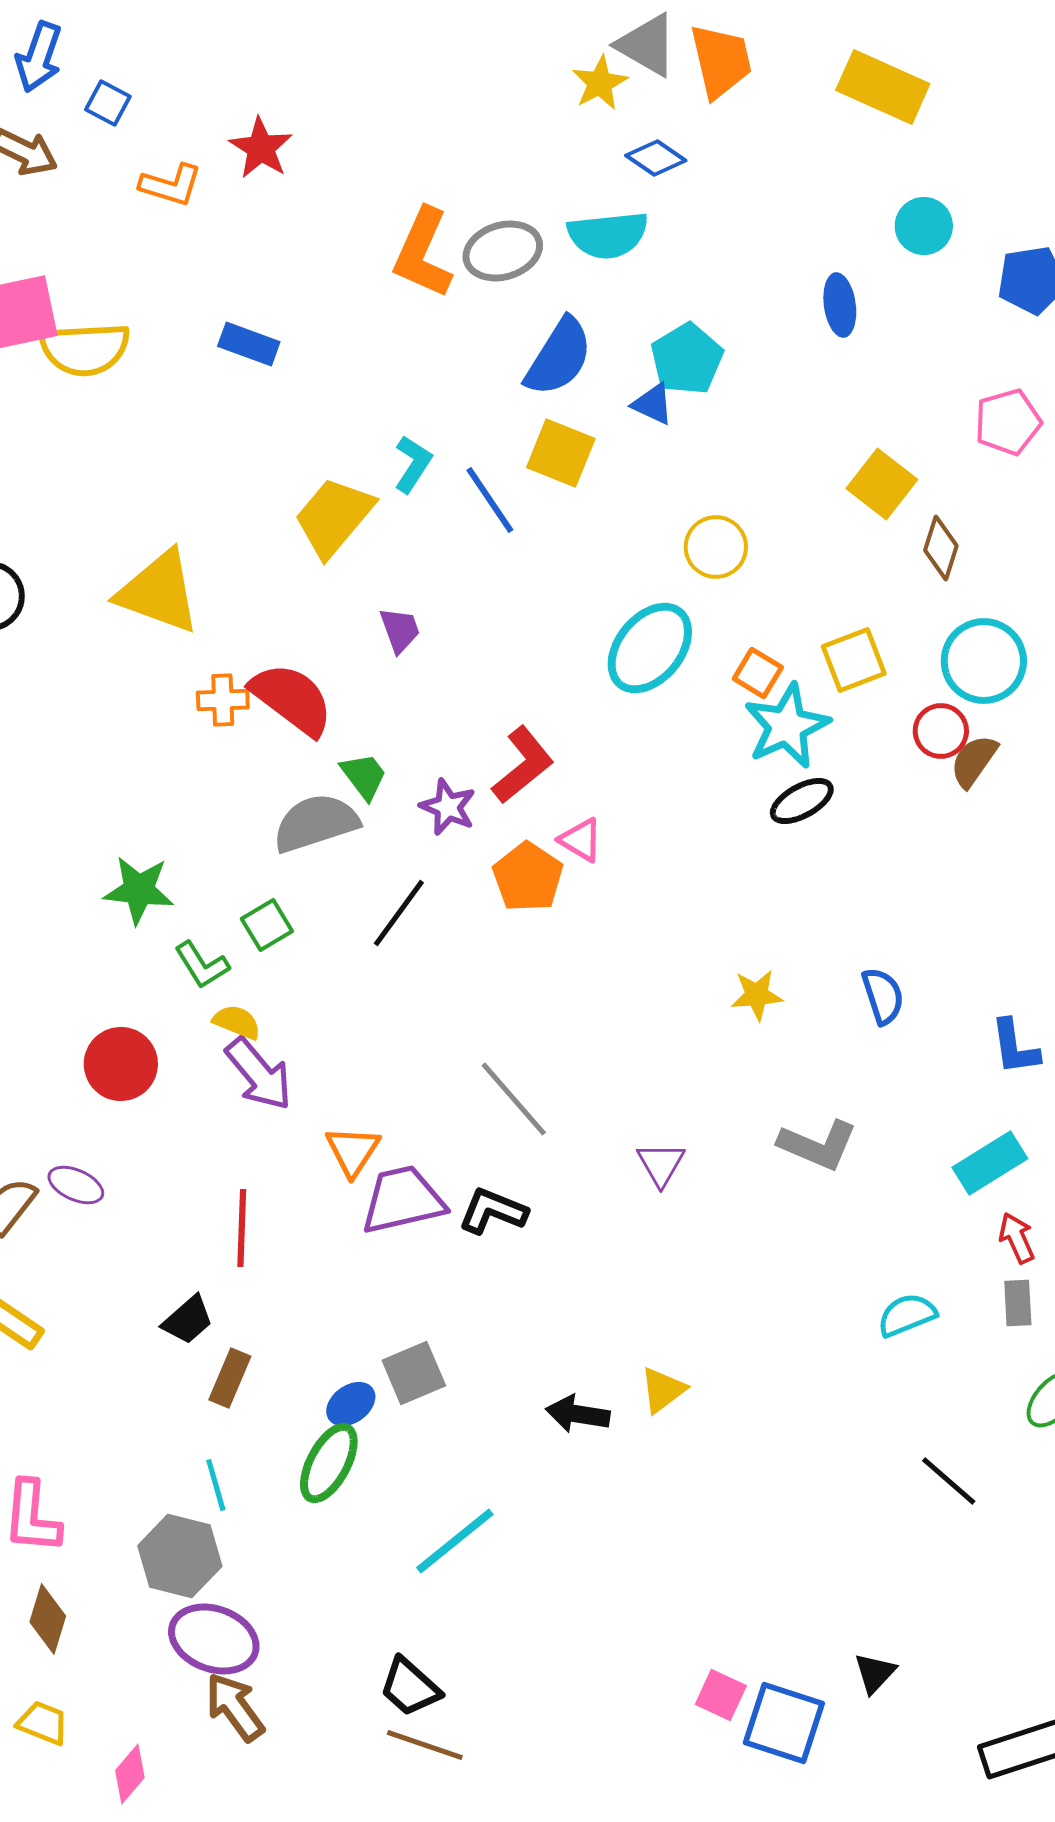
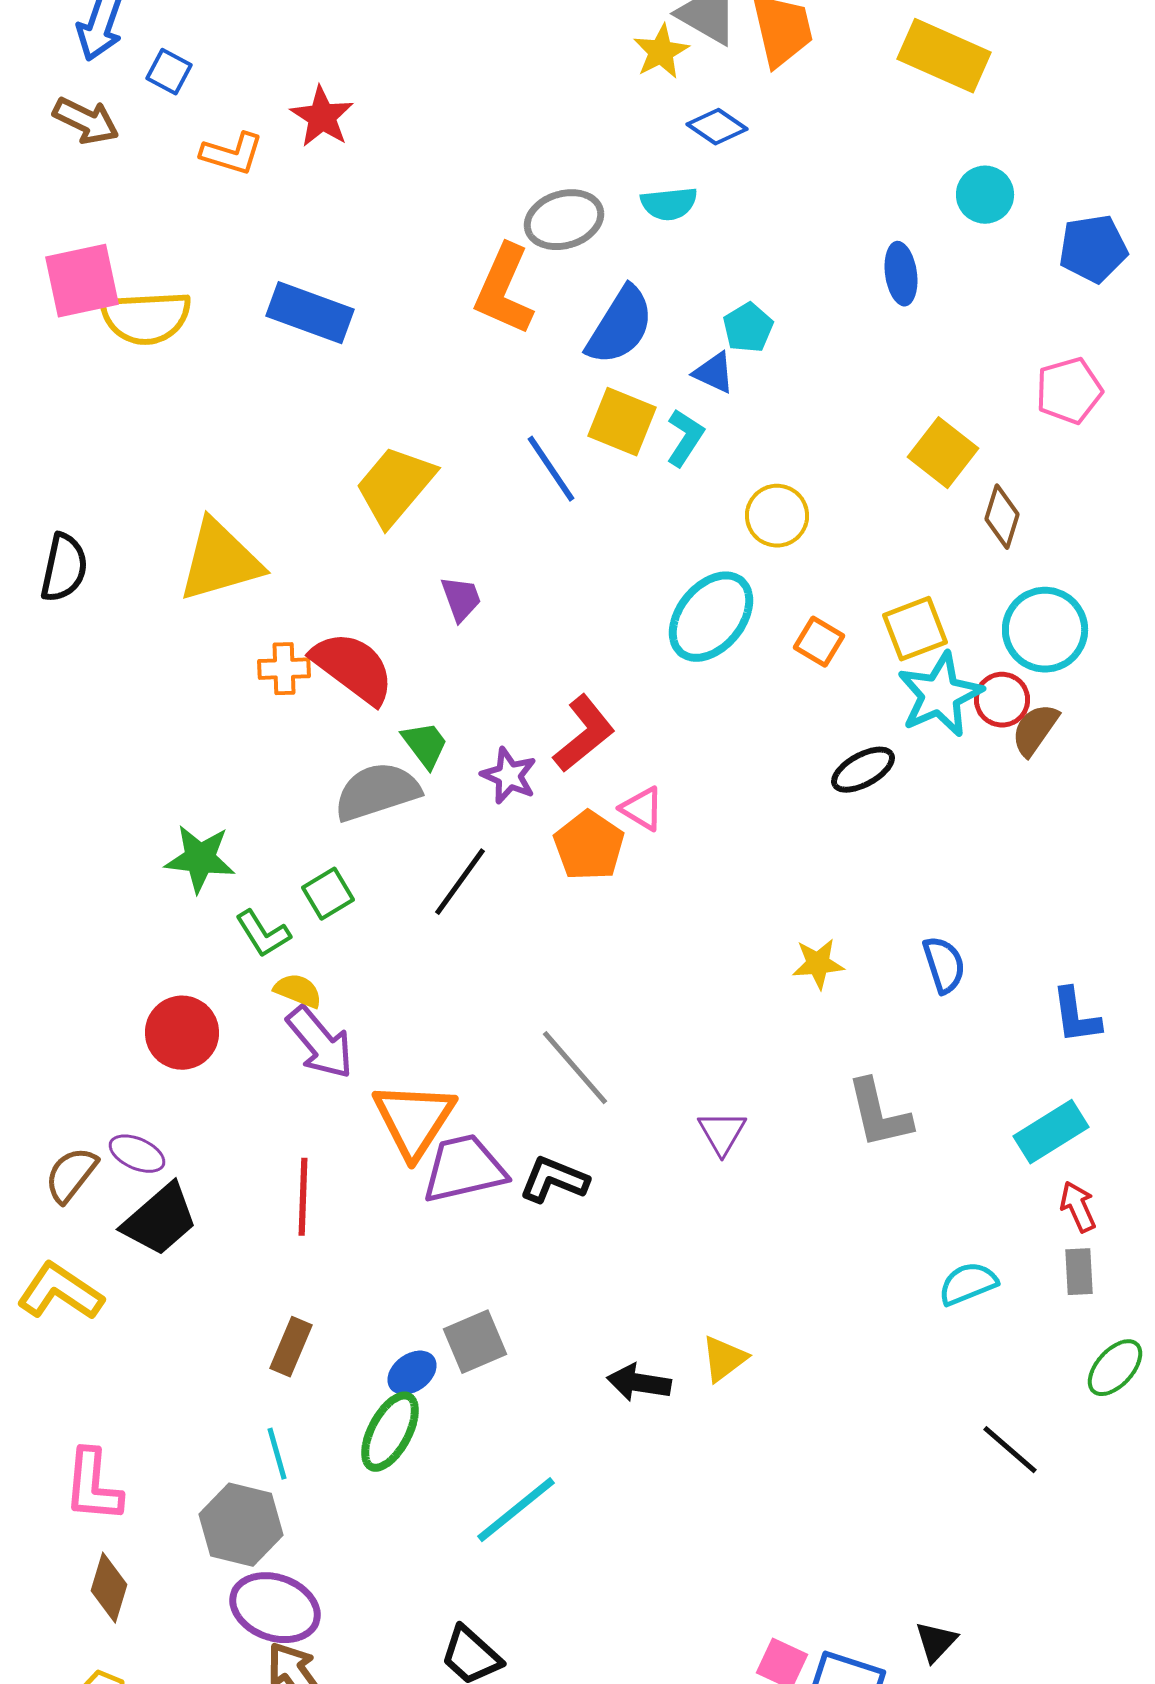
cyan semicircle: (608, 235) -> (669, 204), size x0.7
orange L-shape: (423, 253) -> (504, 290), moved
blue rectangle: (249, 344) -> (310, 313), size x1.4
cyan pentagon: (687, 359) -> (748, 328), size x0.7
cyan L-shape: (413, 464) -> (685, 438), moved
yellow triangle: (159, 592) -> (220, 561), turned -36
cyan star: (787, 726) -> (940, 695), moved
gray L-shape: (818, 1145) -> (879, 1114), turned 54
orange triangle: (353, 1151) -> (414, 1120), size x1.5
black trapezoid: (188, 1320) -> (160, 1220), moved, size x1.5

